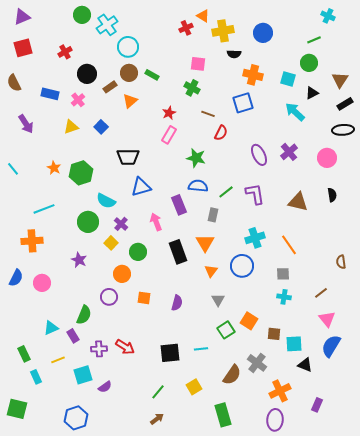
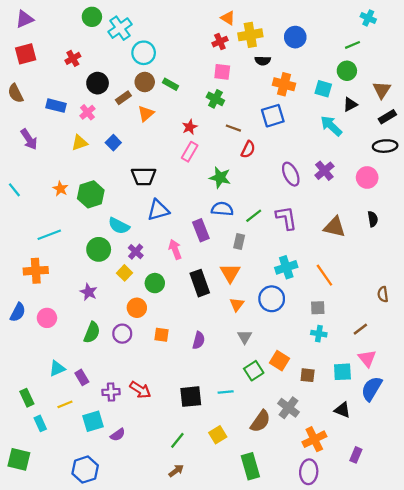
red cross: (186, 28) -> (220, 42), moved
green semicircle: (84, 315) -> (92, 332), moved
cyan square: (294, 344) -> (342, 372), moved

